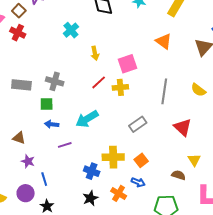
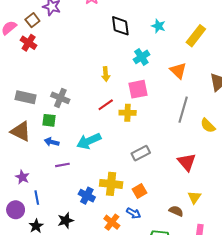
cyan cross: (71, 30) -> (141, 57), moved
gray line: (164, 91) -> (183, 110), moved
brown triangle: (19, 138) -> (21, 131), moved, size x1.5
black star: (90, 198) -> (66, 221), moved

